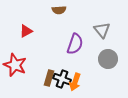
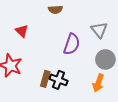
red triangle: (26, 31) -> (22, 31), turned -48
orange arrow: (75, 82) -> (98, 83), moved

